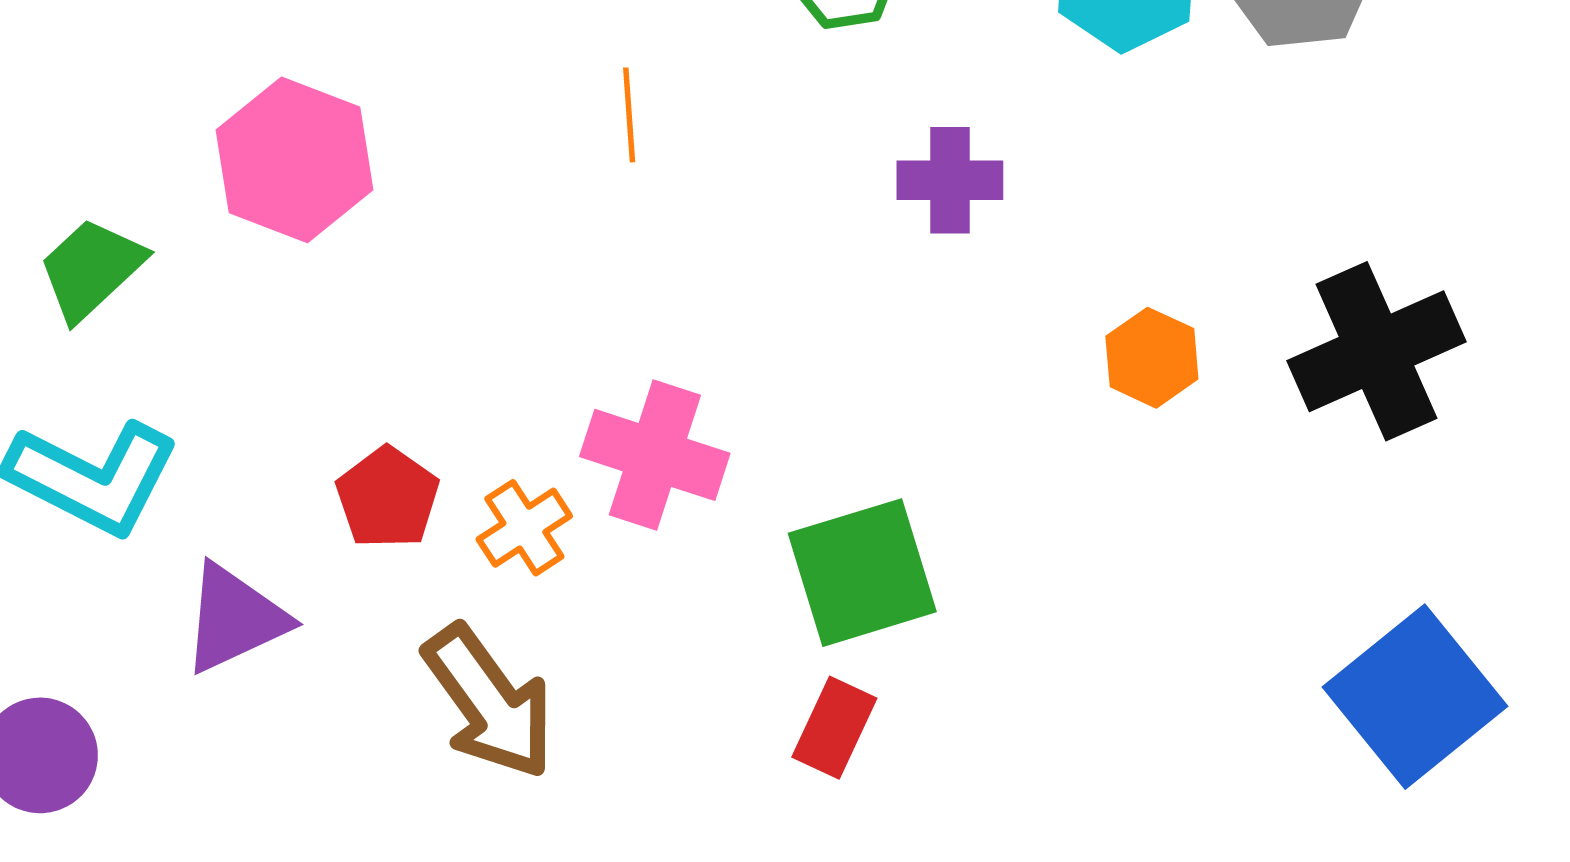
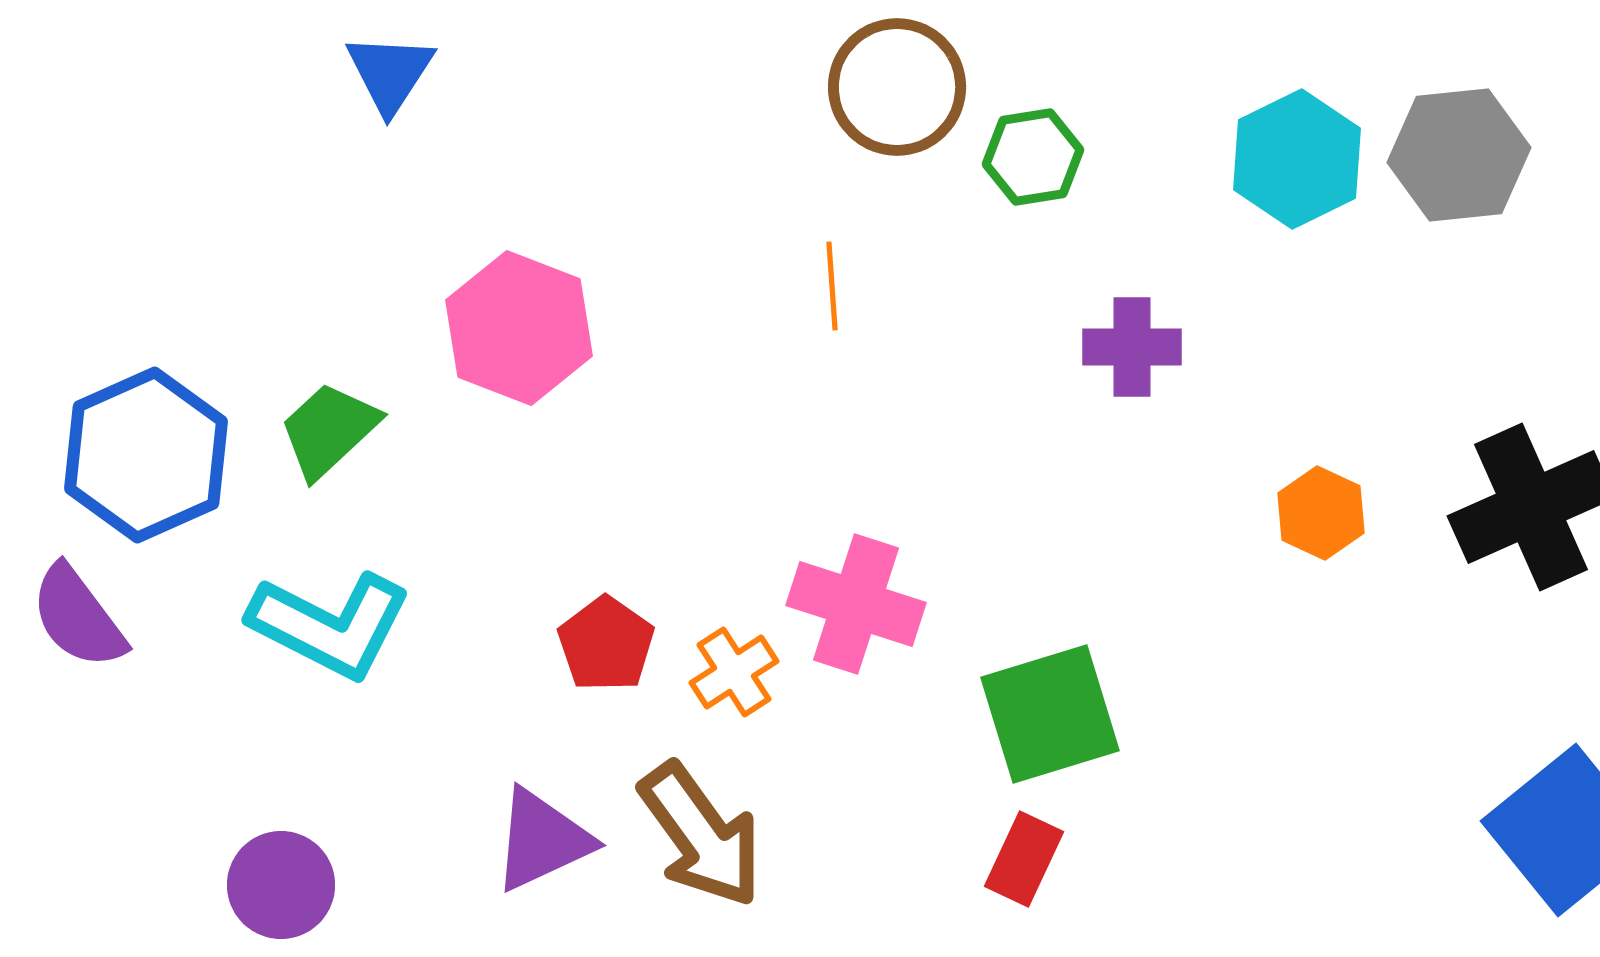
purple triangle: (235, 619) -> (542, 840), moved

